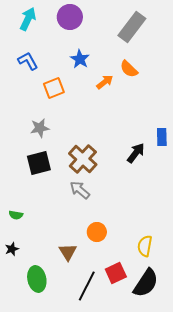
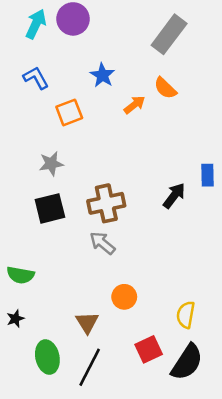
purple circle: (70, 17) -> (73, 19), moved
brown cross: (83, 159) -> (106, 203), turned 36
green semicircle: (16, 215) -> (20, 275), size x1.5
black line: (87, 286) -> (90, 367), moved

